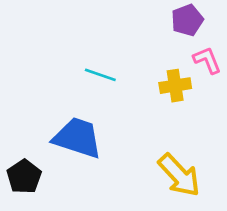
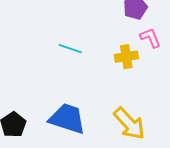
blue trapezoid: (78, 138) -> (67, 119), moved

